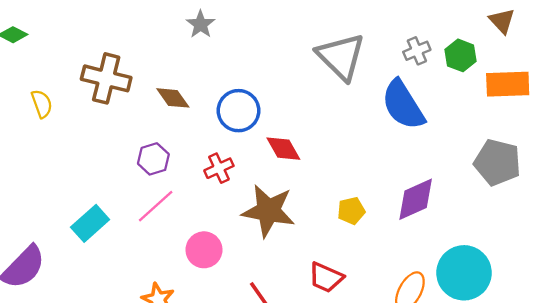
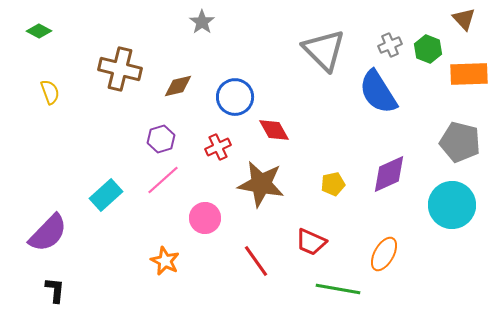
brown diamond: (173, 98) -> (178, 86), turned -68
yellow semicircle: (42, 104) -> (50, 92), moved
cyan circle: (464, 273) -> (452, 205), moved

